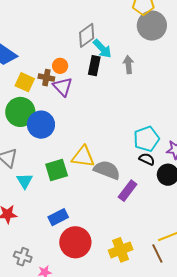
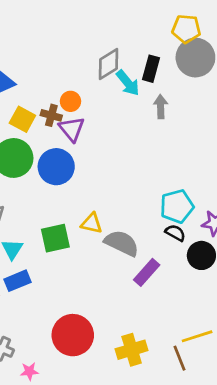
black rectangle: (94, 66) -> (151, 69), moved
blue circle: (41, 125) -> (56, 167), moved
yellow triangle: (83, 157) -> (92, 223), size x0.7
blue rectangle: (58, 217) -> (18, 281), moved

